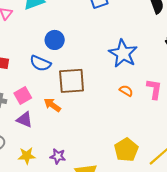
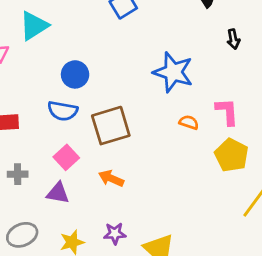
pink square: (23, 95) -> (66, 157), moved
orange arrow: (52, 105) -> (111, 178), moved
yellow pentagon: (126, 150) -> (232, 155), moved

